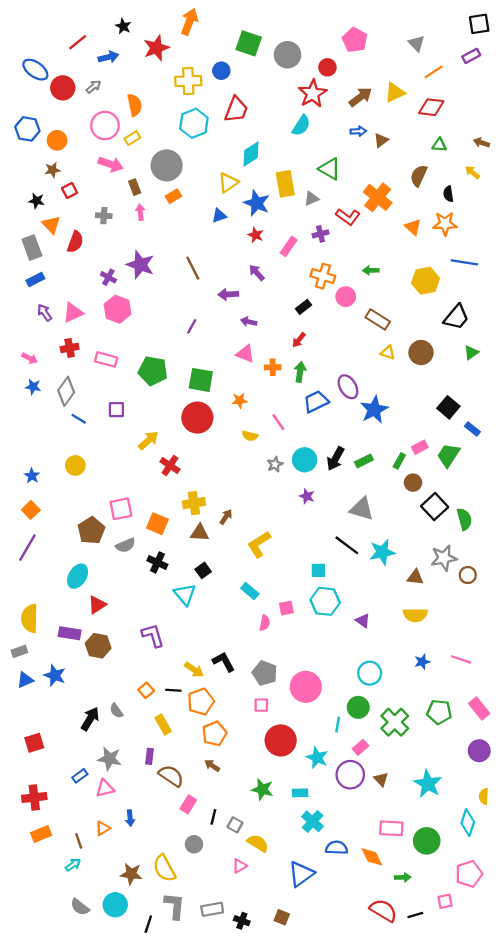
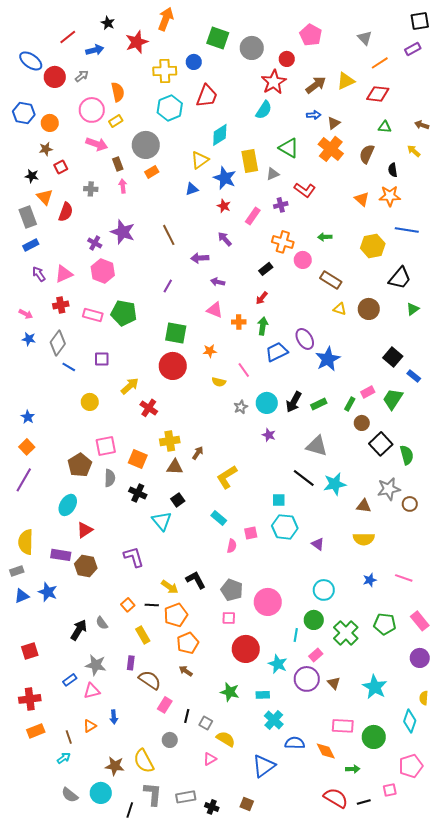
orange cross: (378, 197) -> (331, 149), moved
green pentagon: (153, 371) -> (124, 313), moved
yellow circle: (75, 465) -> (90, 402), moved
gray semicircle: (125, 545) -> (110, 478), turned -66

